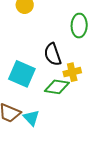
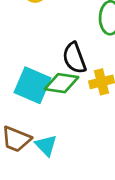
green diamond: (57, 87) -> (62, 83), moved

